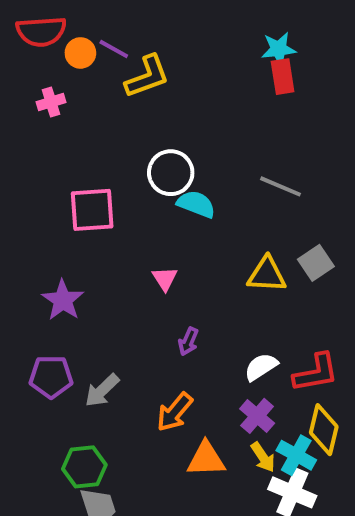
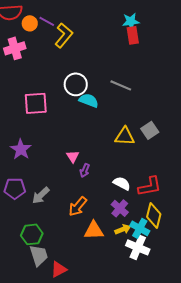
yellow L-shape: (147, 77) -> (64, 35), turned -30
pink cross: (51, 102) -> (15, 48), size x1.5
gray line: (281, 186) -> (121, 85), moved
pink triangle: (165, 279) -> (73, 156), moved
white semicircle: (261, 367) -> (122, 183), turned 60
yellow arrow: (263, 457) -> (123, 229), turned -77

